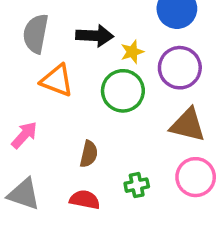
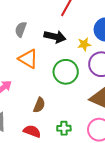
gray semicircle: (36, 34) -> (21, 29), size x0.7
yellow star: (132, 52) -> (84, 44), moved

